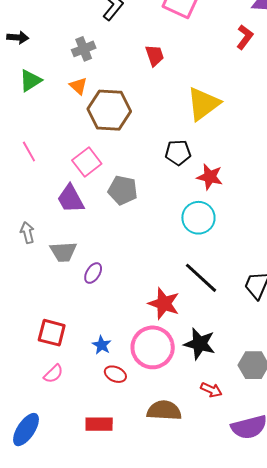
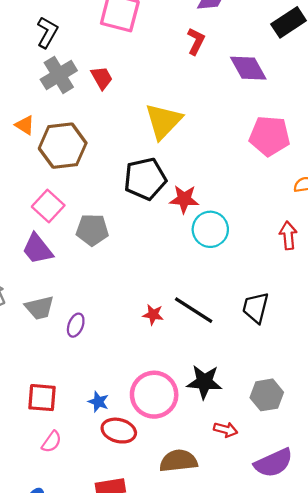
gray cross: (84, 49) -> (59, 75), moved, size x1.4
black pentagon: (178, 153) -> (145, 179), size x1.5
cyan circle: (198, 218) -> (210, 229), moved
red star: (164, 304) -> (153, 315), moved, size x0.6
red ellipse: (115, 374) -> (119, 431), size x1.4

